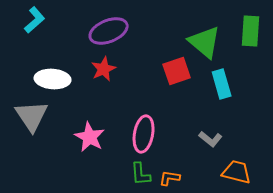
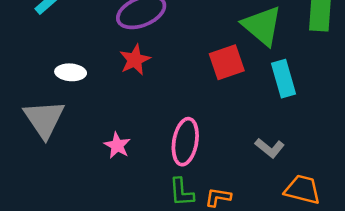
white ellipse: (53, 79) -> (71, 72), size x0.7
pink star: (90, 137) -> (117, 145), size x0.7

